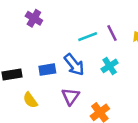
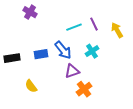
purple triangle: (71, 96) -> (72, 71), moved, turned 35
yellow semicircle: (30, 100) -> (31, 86), moved

